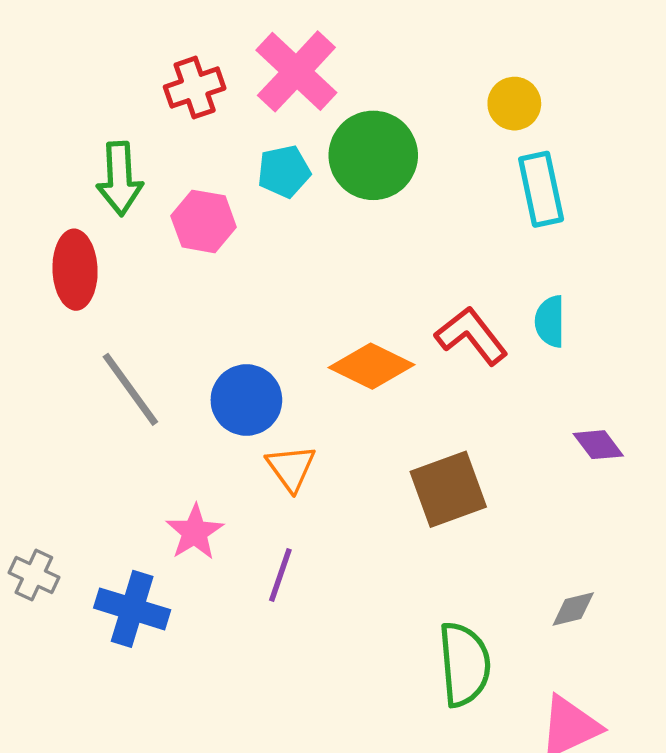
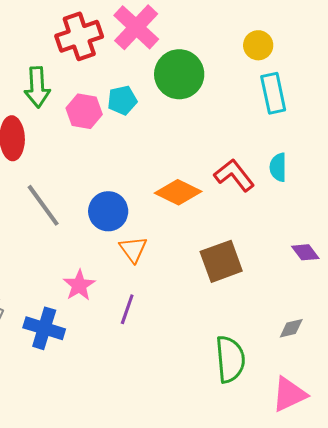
red cross: (195, 88) -> (79, 36), size x1.4
cyan pentagon: (284, 171) -> (122, 100), moved
purple diamond: (598, 445) -> (305, 252), moved

